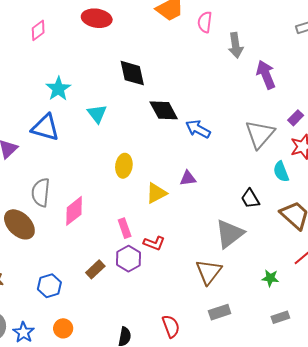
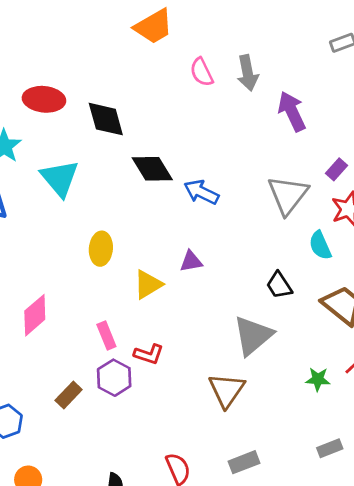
red ellipse: (97, 18) -> (44, 99), moved
pink semicircle: (205, 22) -> (202, 72), moved, turned -30
cyan triangle: (97, 114) -> (60, 178), size x1.4
green star: (270, 278) -> (318, 379), moved
gray rectangle: (220, 312) -> (244, 462), moved

